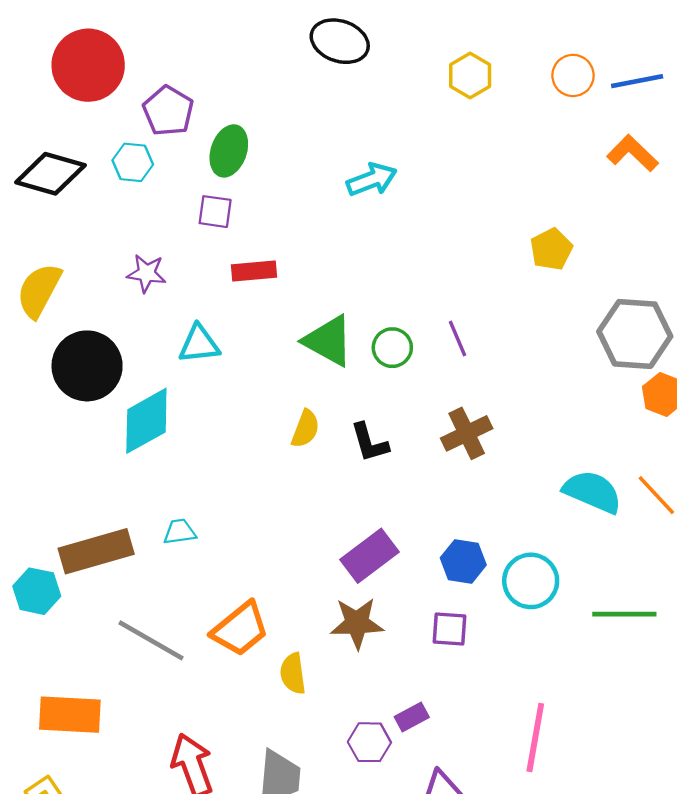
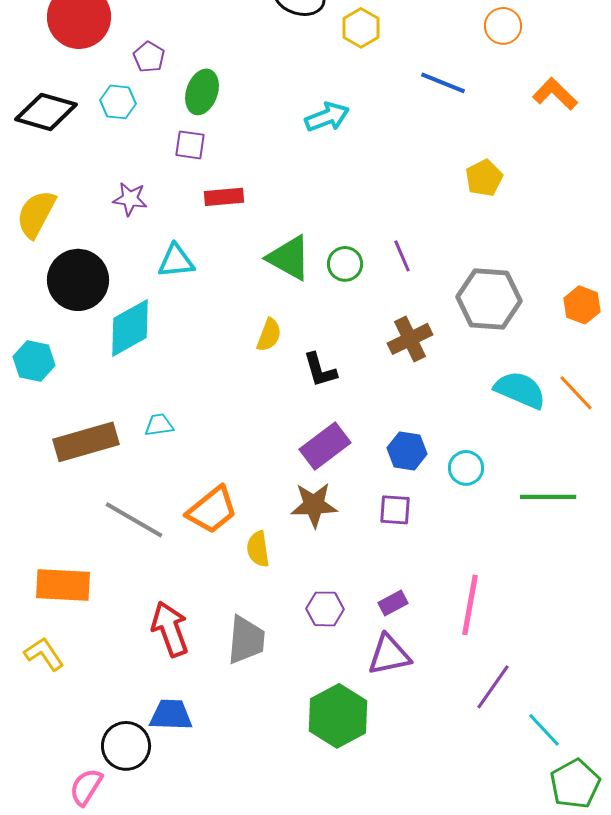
yellow hexagon: (470, 75) -> (361, 28), moved
blue line: (637, 81) -> (443, 83), moved, turned 33
purple pentagon: (168, 111) -> (149, 57), size x0.7
gray hexagon: (635, 334) -> (489, 299), moved
black L-shape: (369, 443) -> (320, 370), moved
cyan circle: (531, 581) -> (466, 468), size x0.7
cyan hexagon: (37, 591) -> (34, 361), moved
purple rectangle: (412, 717) -> (393, 603), moved

